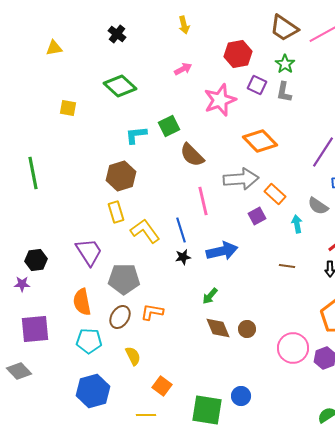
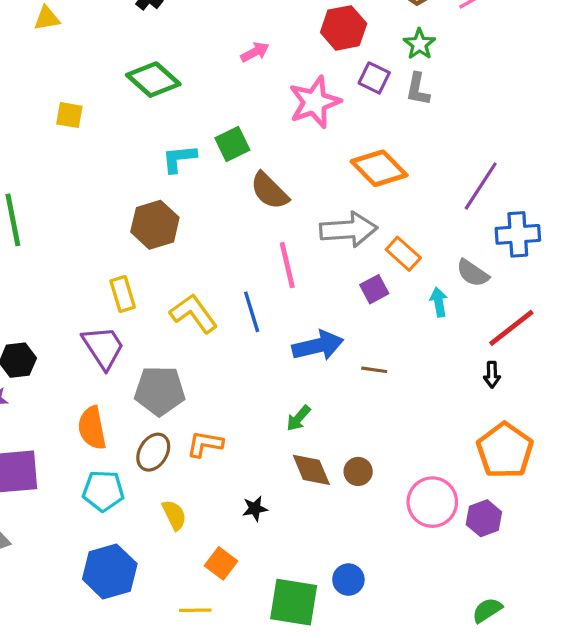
yellow rectangle: (116, 212) -> (123, 294), moved
black star: (183, 257) -> (255, 509), moved
brown line: (287, 266) -> (374, 370), moved

